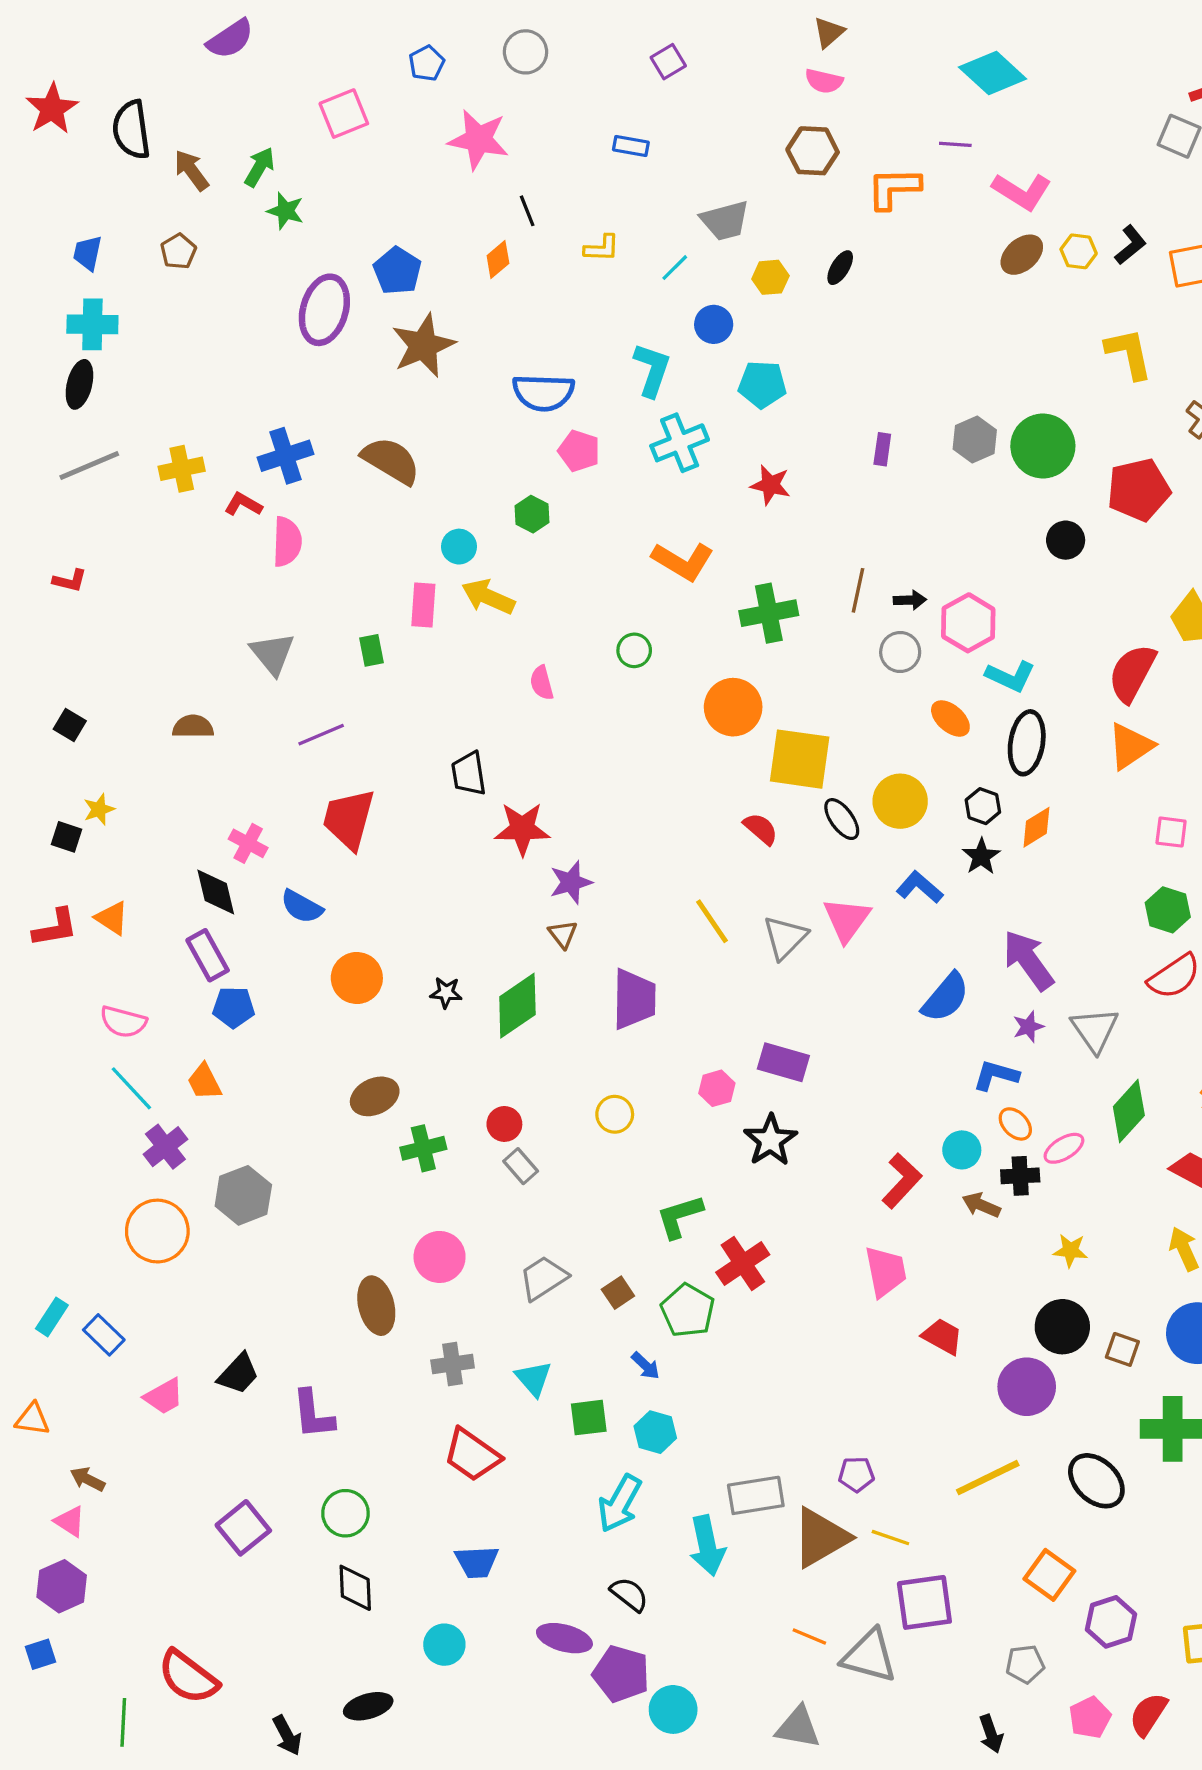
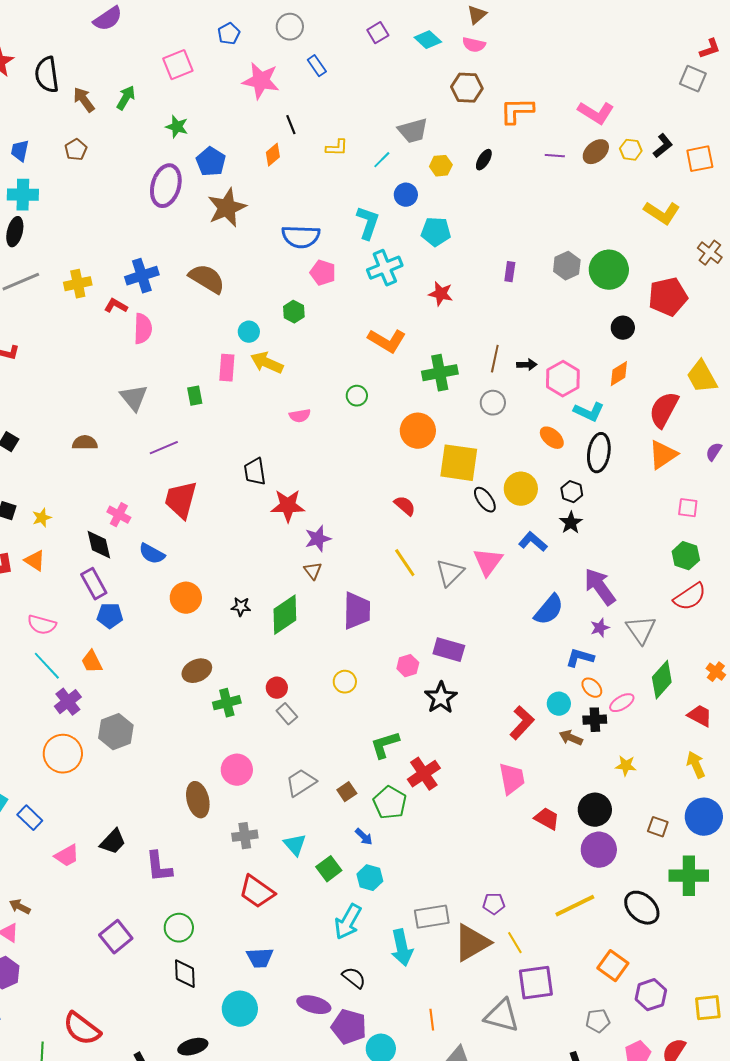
cyan diamond: (993, 73) -> (428, 40), moved, size x0.7
purple line: (955, 144) -> (555, 156), moved
blue rectangle: (631, 146) -> (317, 66), moved, turned 45
green star: (285, 211) -> (177, 127), moved
yellow L-shape: (1129, 354) -> (662, 213), turned 135
gray circle: (900, 652) -> (493, 403), moved
pink semicircle: (542, 683) -> (300, 416), turned -85
yellow star: (99, 809) -> (42, 518), moved
orange diamond: (1036, 827) -> (619, 374), moved
red semicircle: (761, 829) -> (405, 506), moved
black circle: (1062, 1327) -> (595, 810), moved
green square: (589, 1418) -> (329, 869), turned -30
yellow line: (890, 1538) -> (515, 943), turned 40
orange line: (809, 1636) -> (432, 1020), moved, turned 60
cyan circle: (444, 1645) -> (240, 1009), size x1.4

